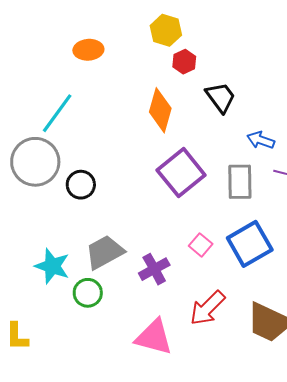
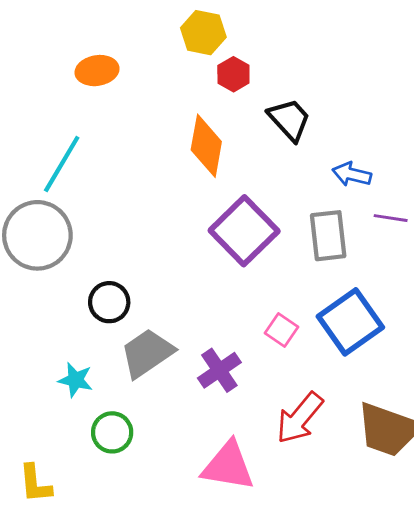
black circle: (81, 185) -> (109, 302), moved
cyan star: (52, 266) -> (75, 380), size x0.7
green circle: (88, 293) -> (112, 432), moved

